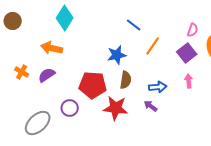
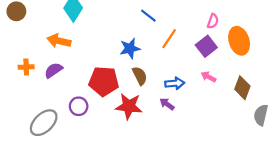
orange cross: (22, 72) -> (26, 67), turned -32
brown semicircle: (126, 80) -> (140, 76), turned -36
pink arrow: (189, 81) -> (208, 77), turned -56

